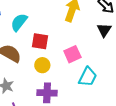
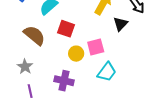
black triangle: (104, 30) -> (121, 24), moved
yellow circle: (42, 65) -> (76, 54), moved

